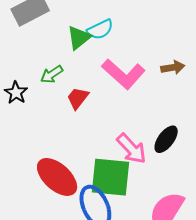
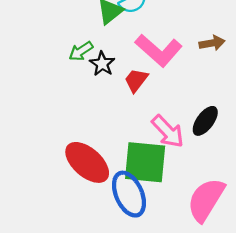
black star: (16, 93) -> (102, 64), moved
red trapezoid: (78, 98) -> (136, 80), moved

